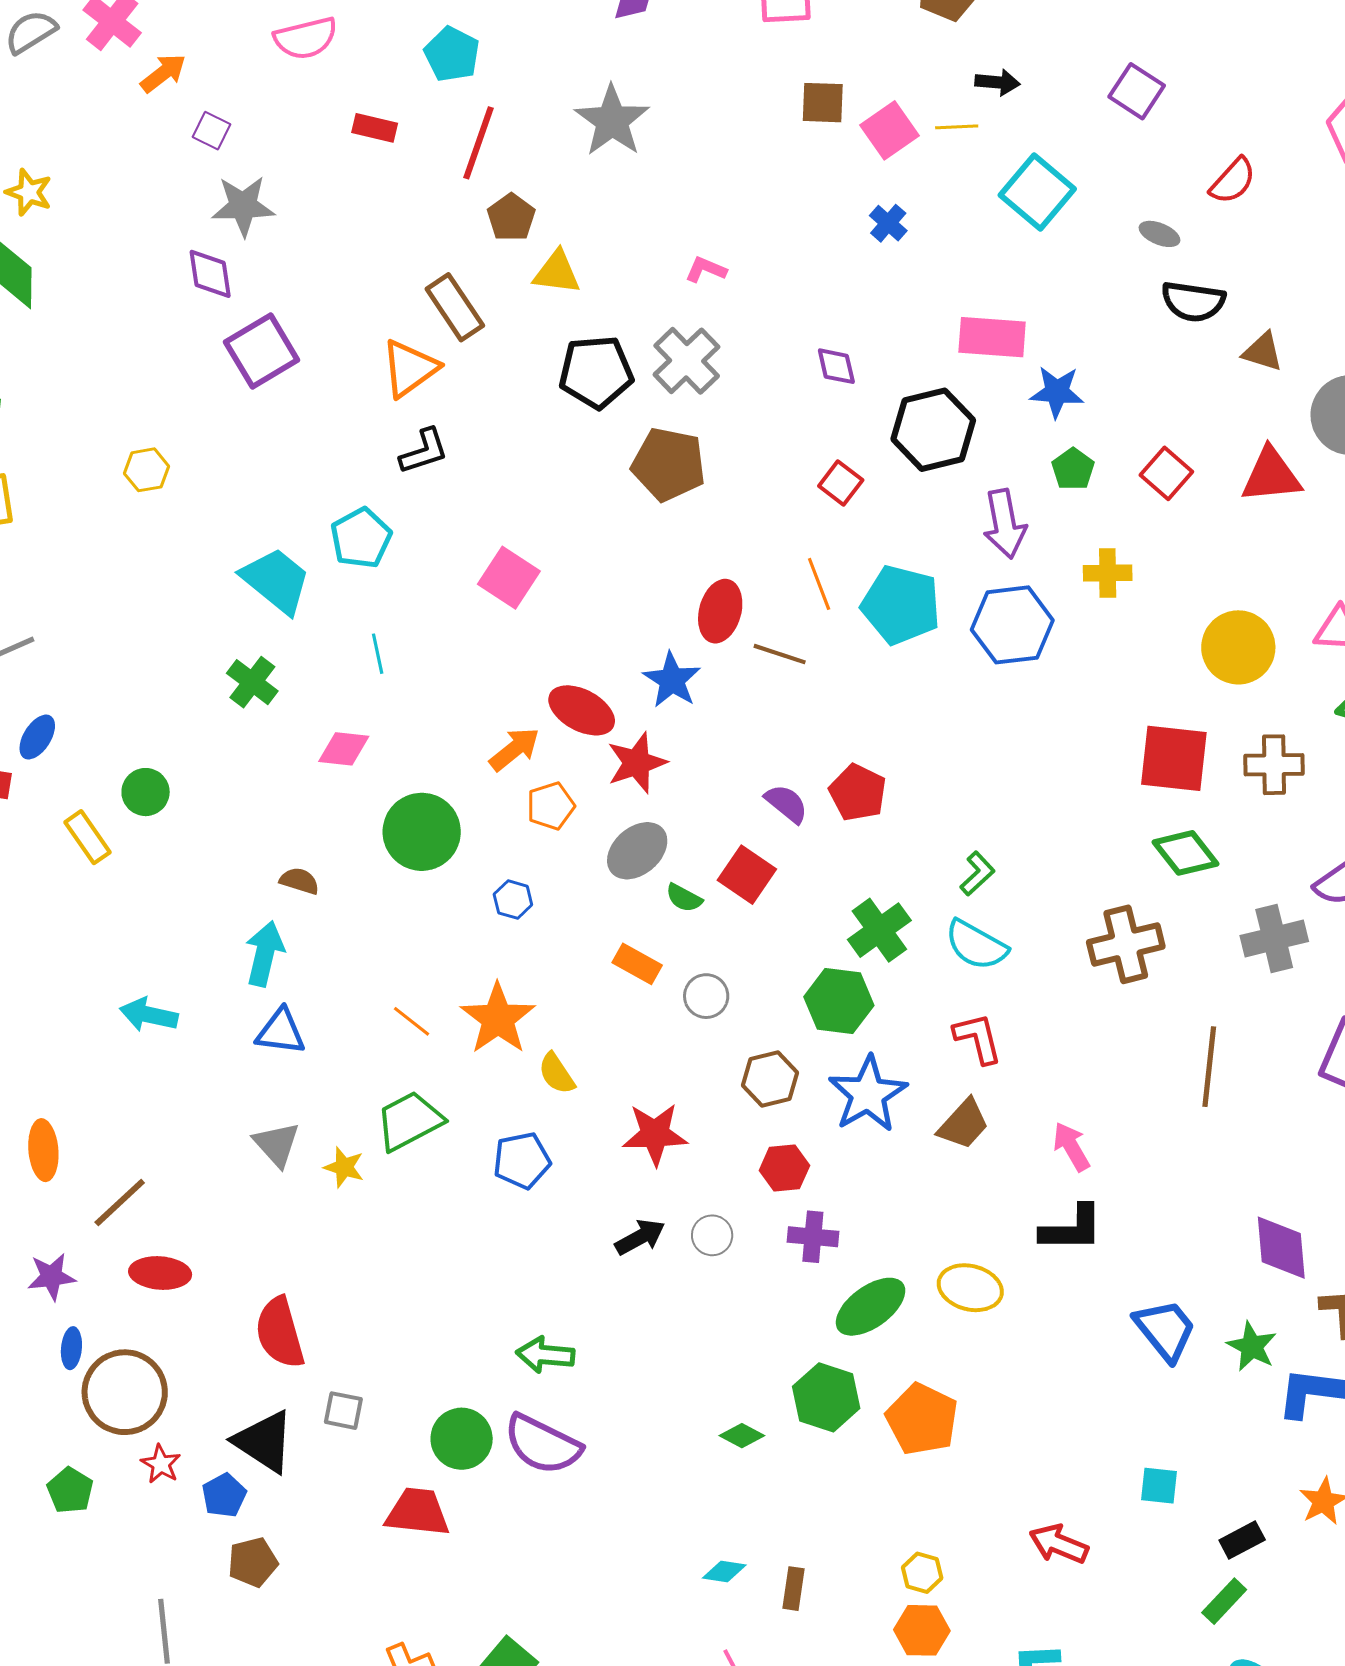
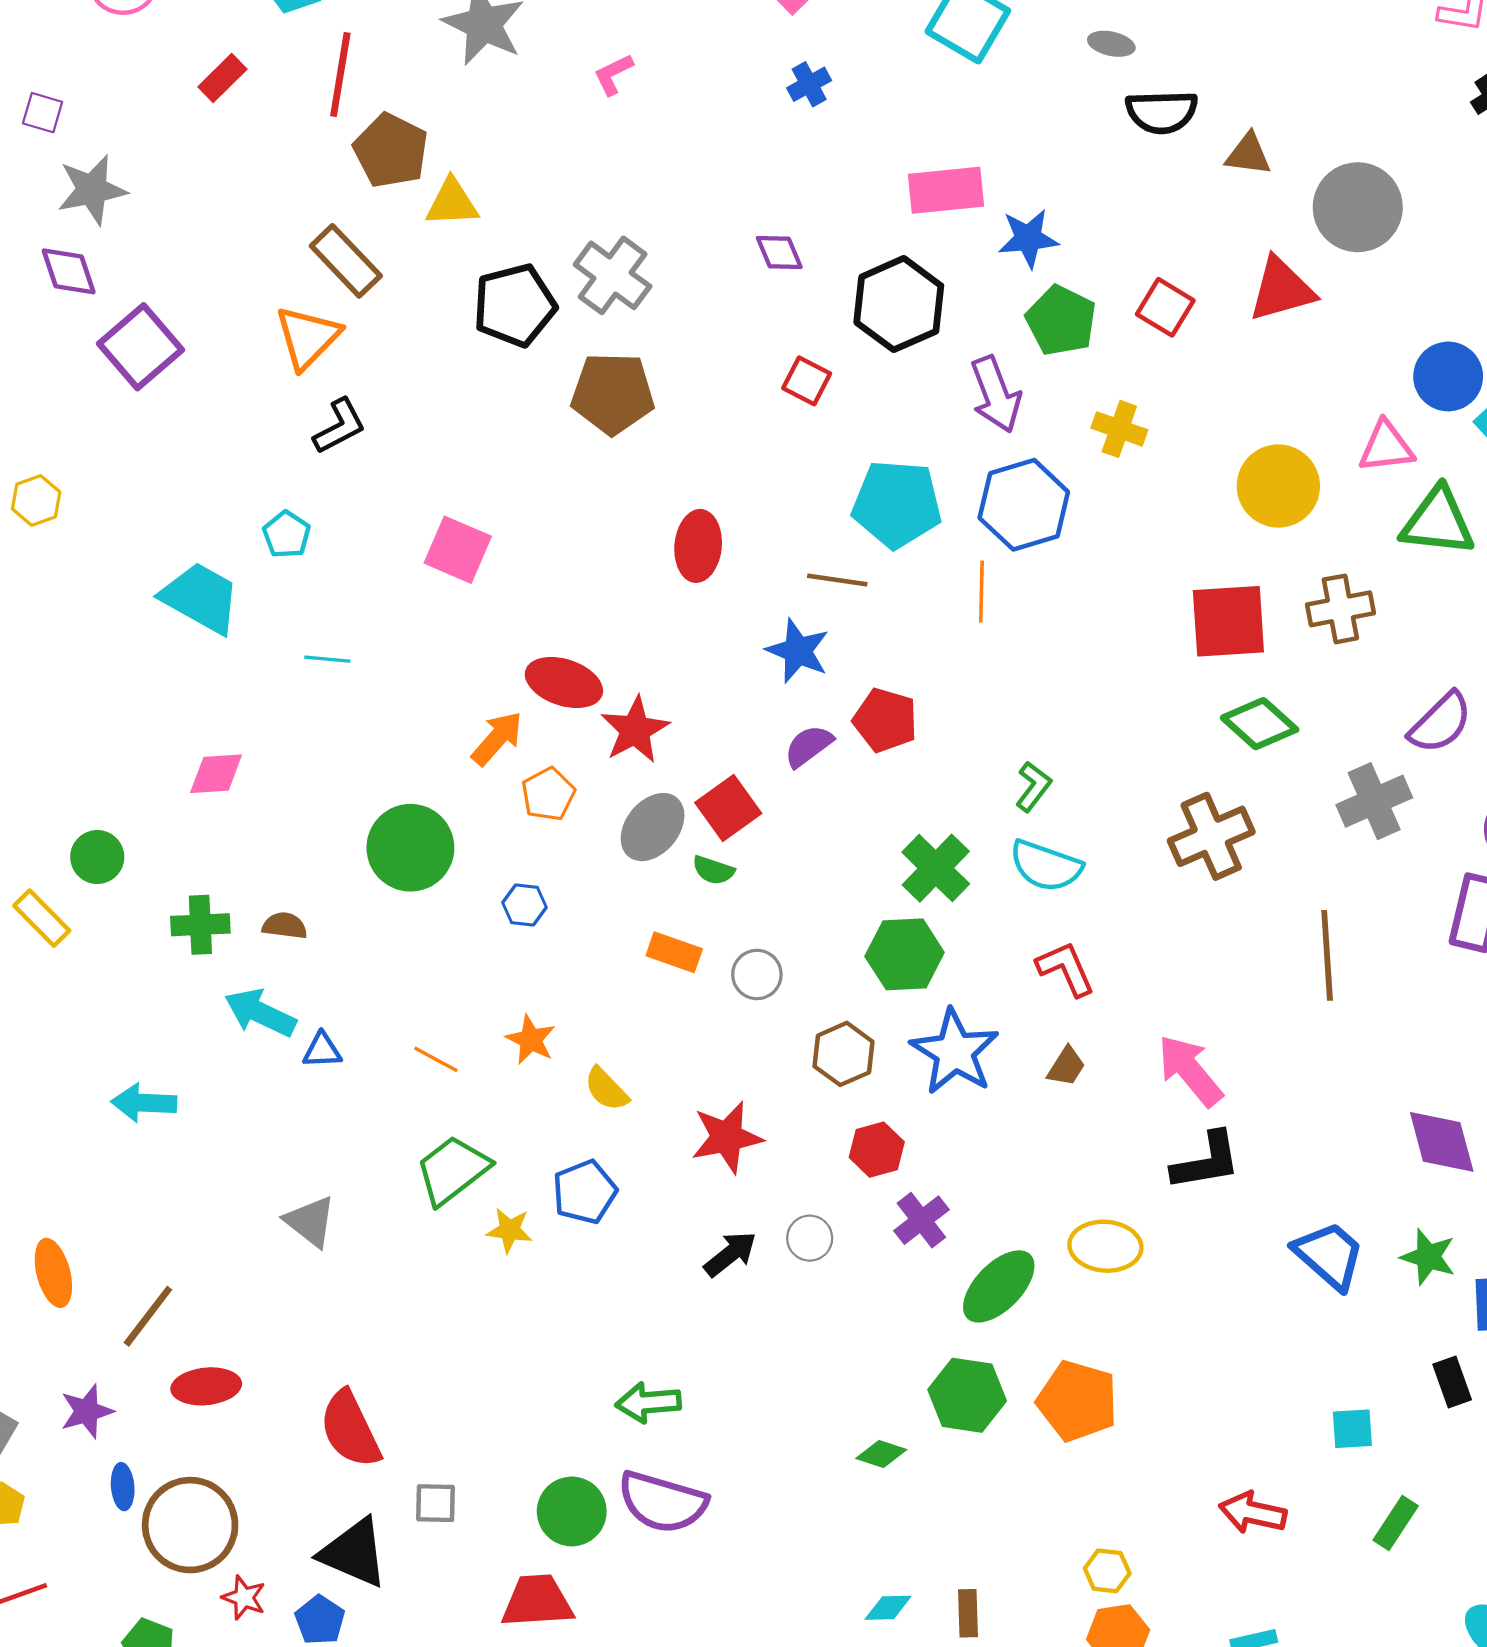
red rectangle: (375, 128) -> (222, 78), turned -48
brown pentagon: (511, 217) -> (391, 151), size x1.4
blue cross: (888, 223) -> (809, 84), turned 30
pink L-shape: (706, 270) -> (613, 74), moved, turned -39
green pentagon: (1073, 469) -> (1061, 321), size x1.5
cyan pentagon: (361, 538) -> (287, 535), size x0.7
yellow cross: (1108, 573) -> (1119, 429), turned 30
orange line: (819, 584) -> (981, 591), moved, turned 32
cyan line: (378, 654) -> (327, 659), turned -63
brown line: (780, 654) -> (837, 580), moved
blue star: (672, 680) -> (798, 651), moved
green cross: (252, 682) -> (200, 925), moved, turned -30
pink diamond: (344, 749) -> (216, 774), moved
purple semicircle: (786, 804) -> (809, 746), turned -66
red square: (747, 875) -> (728, 808), moved, turned 30
cyan arrow: (265, 954) -> (260, 1013), turned -68
orange star: (498, 1019) -> (531, 1040), size x0.6
blue triangle: (281, 1032) -> (322, 1050), moved, size x0.7
brown trapezoid: (964, 1124) -> (1066, 1066), size x0.7
pink arrow: (1071, 1147) -> (1190, 1071), size x1.4
yellow star: (344, 1167) -> (509, 1230), moved
purple cross: (813, 1237) -> (921, 1220), turned -33
black rectangle: (1242, 1540) -> (1452, 1382), moved, turned -72
green rectangle: (1224, 1601) -> (1396, 1523), moved

